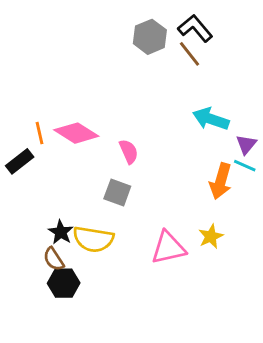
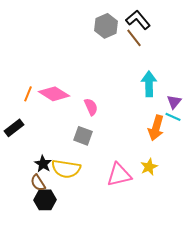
cyan arrow: (211, 119) -> (149, 84), turned 70
orange line: (39, 133) -> (28, 94), turned 35
black rectangle: (20, 161) -> (14, 128), moved

